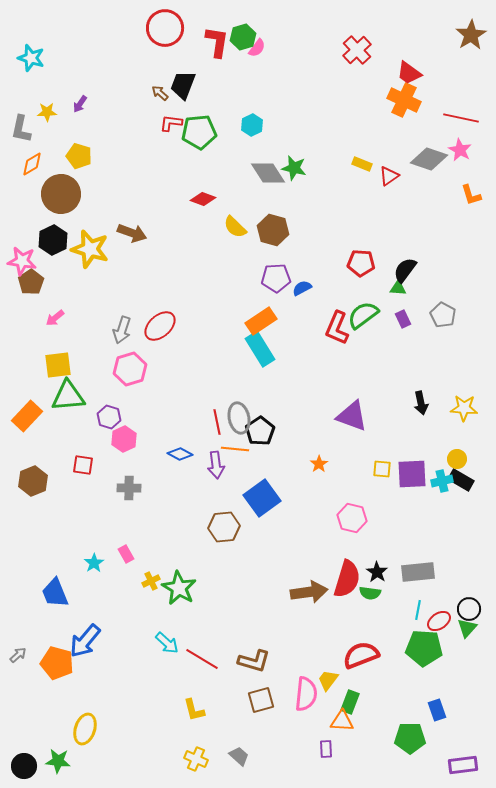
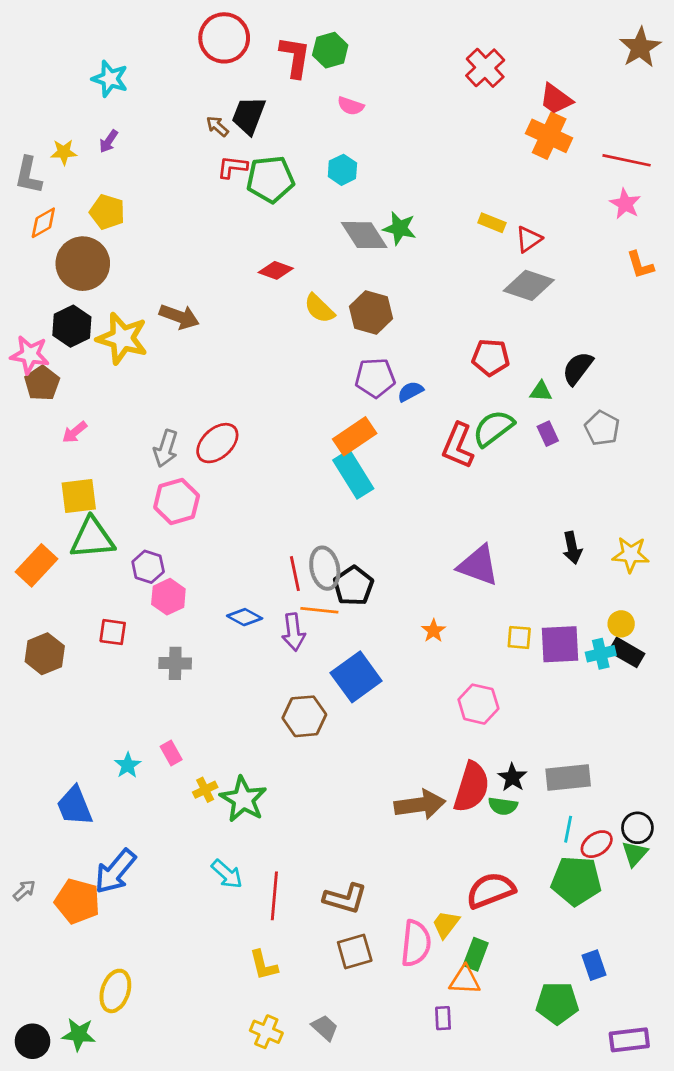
pink semicircle: (257, 48) -> (351, 106), moved, turned 72
cyan star: (31, 58) -> (110, 79), moved
gray diamond: (429, 159) -> (529, 285), moved
black semicircle: (405, 270) -> (578, 368), moved
red line: (202, 659) -> (274, 896), turned 64

